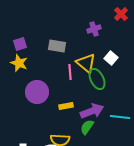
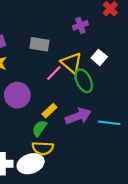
pink line: (70, 72) -> (54, 73), turned 49
yellow rectangle: (66, 106) -> (49, 111), turned -32
green semicircle: (87, 127) -> (39, 128), moved

